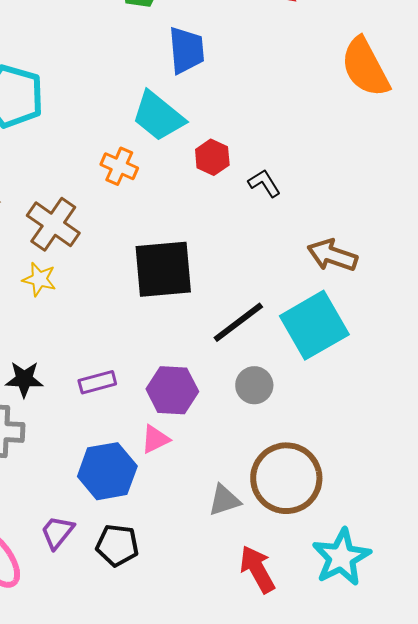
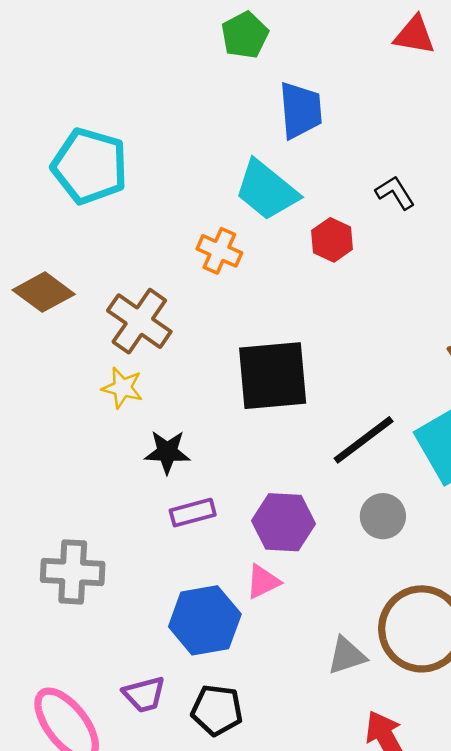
black L-shape: (264, 183) -> (395, 193), moved
black star: (24, 379) -> (167, 452), moved
purple trapezoid: (57, 532) -> (144, 694), turned -144

